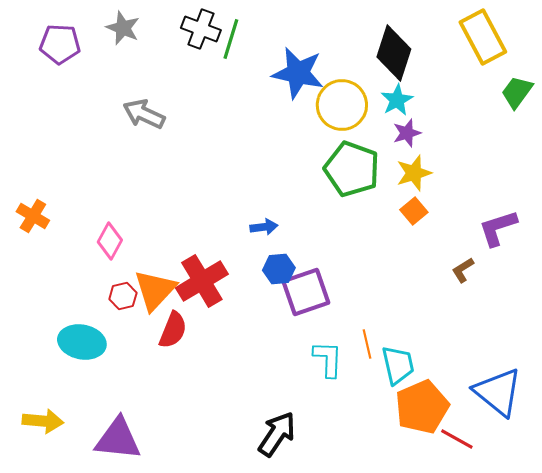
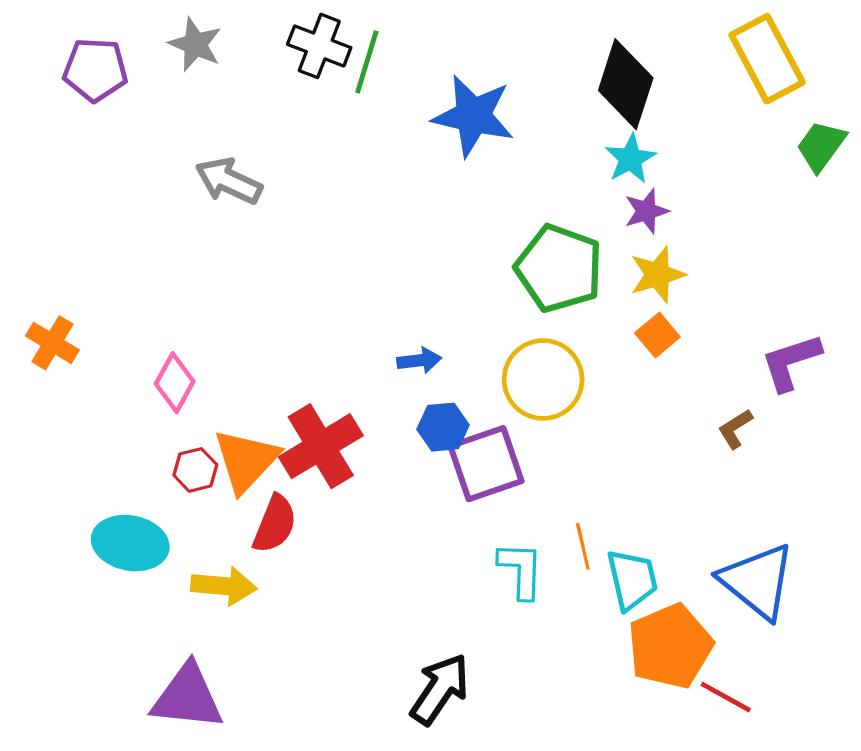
yellow circle: (342, 105) -> (543, 379), moved
blue triangle: (498, 392) -> (758, 581), moved
yellow arrow: (43, 421) -> (224, 586), moved

